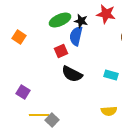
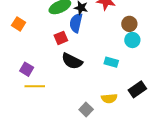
purple square: (23, 92) -> (27, 69), moved
yellow line: (39, 115) -> (35, 86), moved
gray square: (52, 120) -> (86, 109), moved

